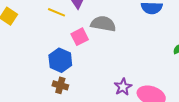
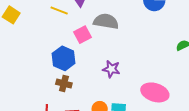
purple star: (123, 87) -> (111, 69), moved, turned -30

